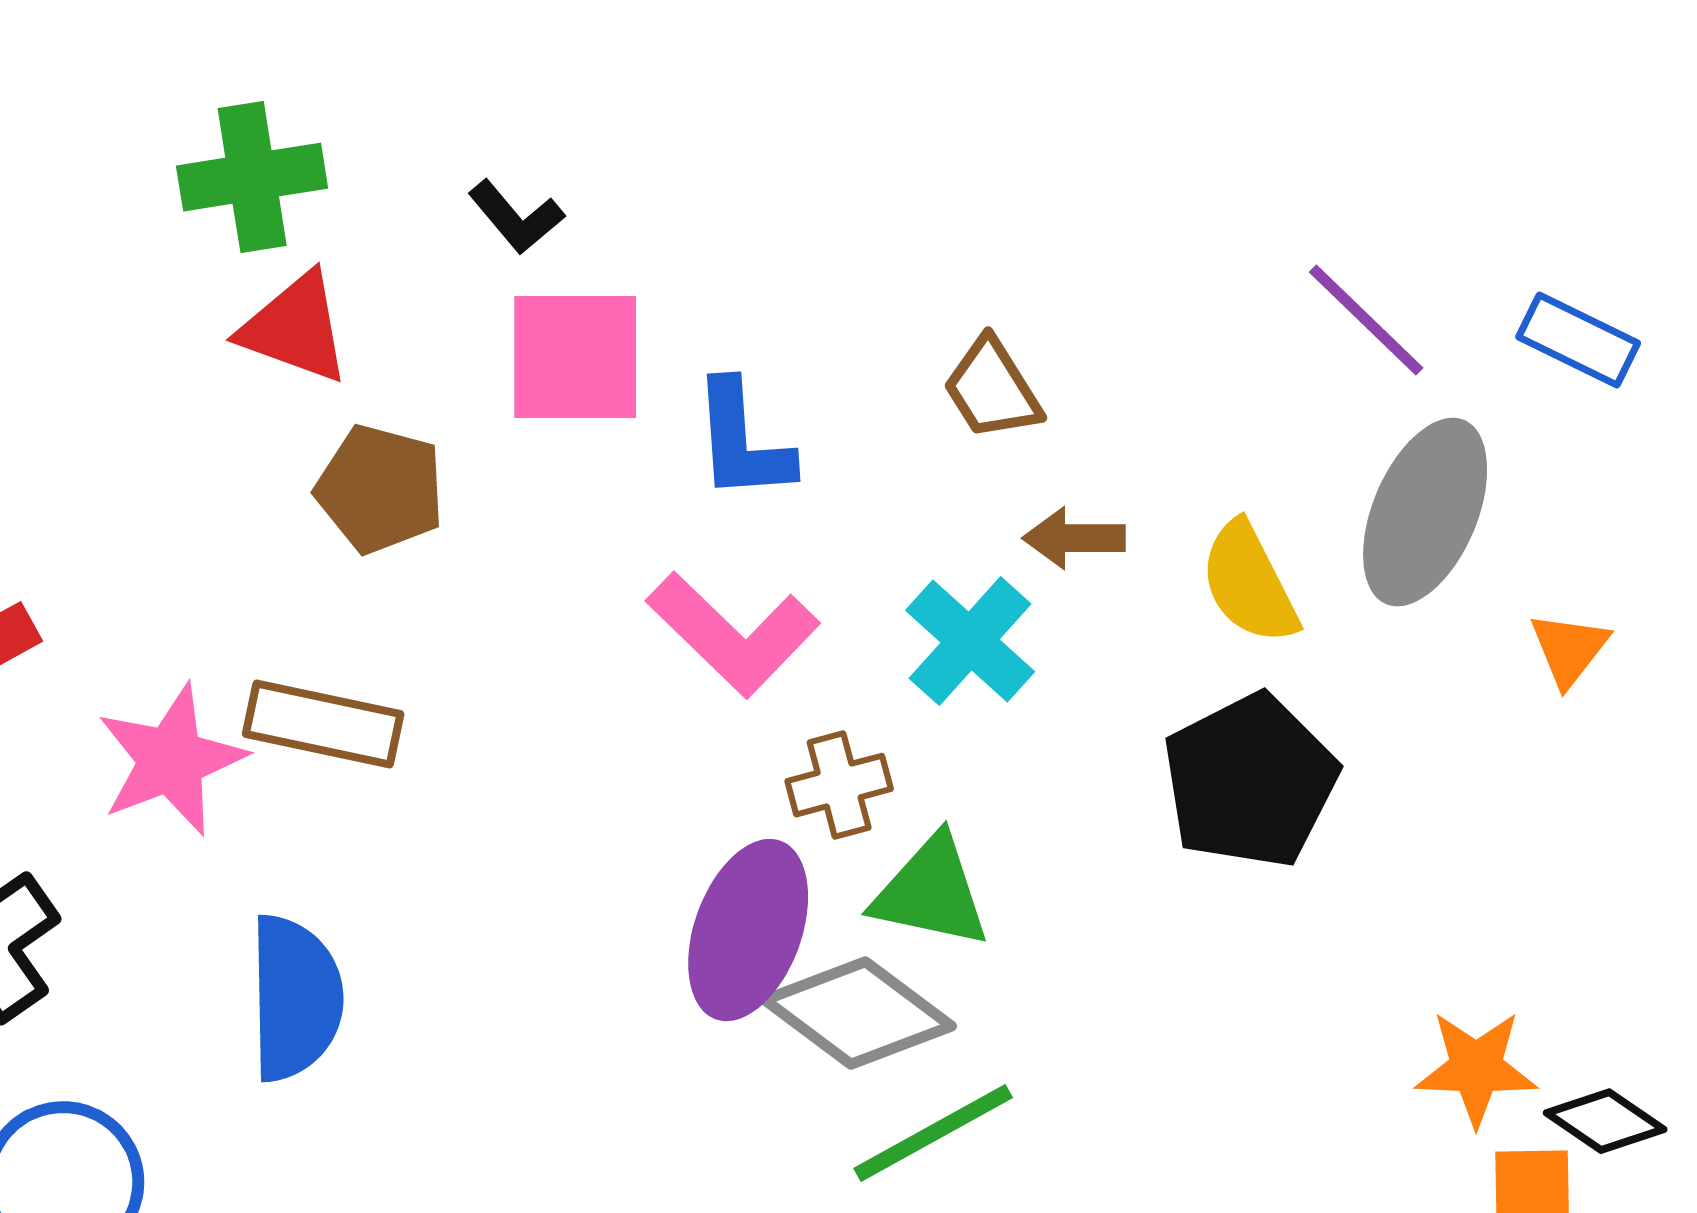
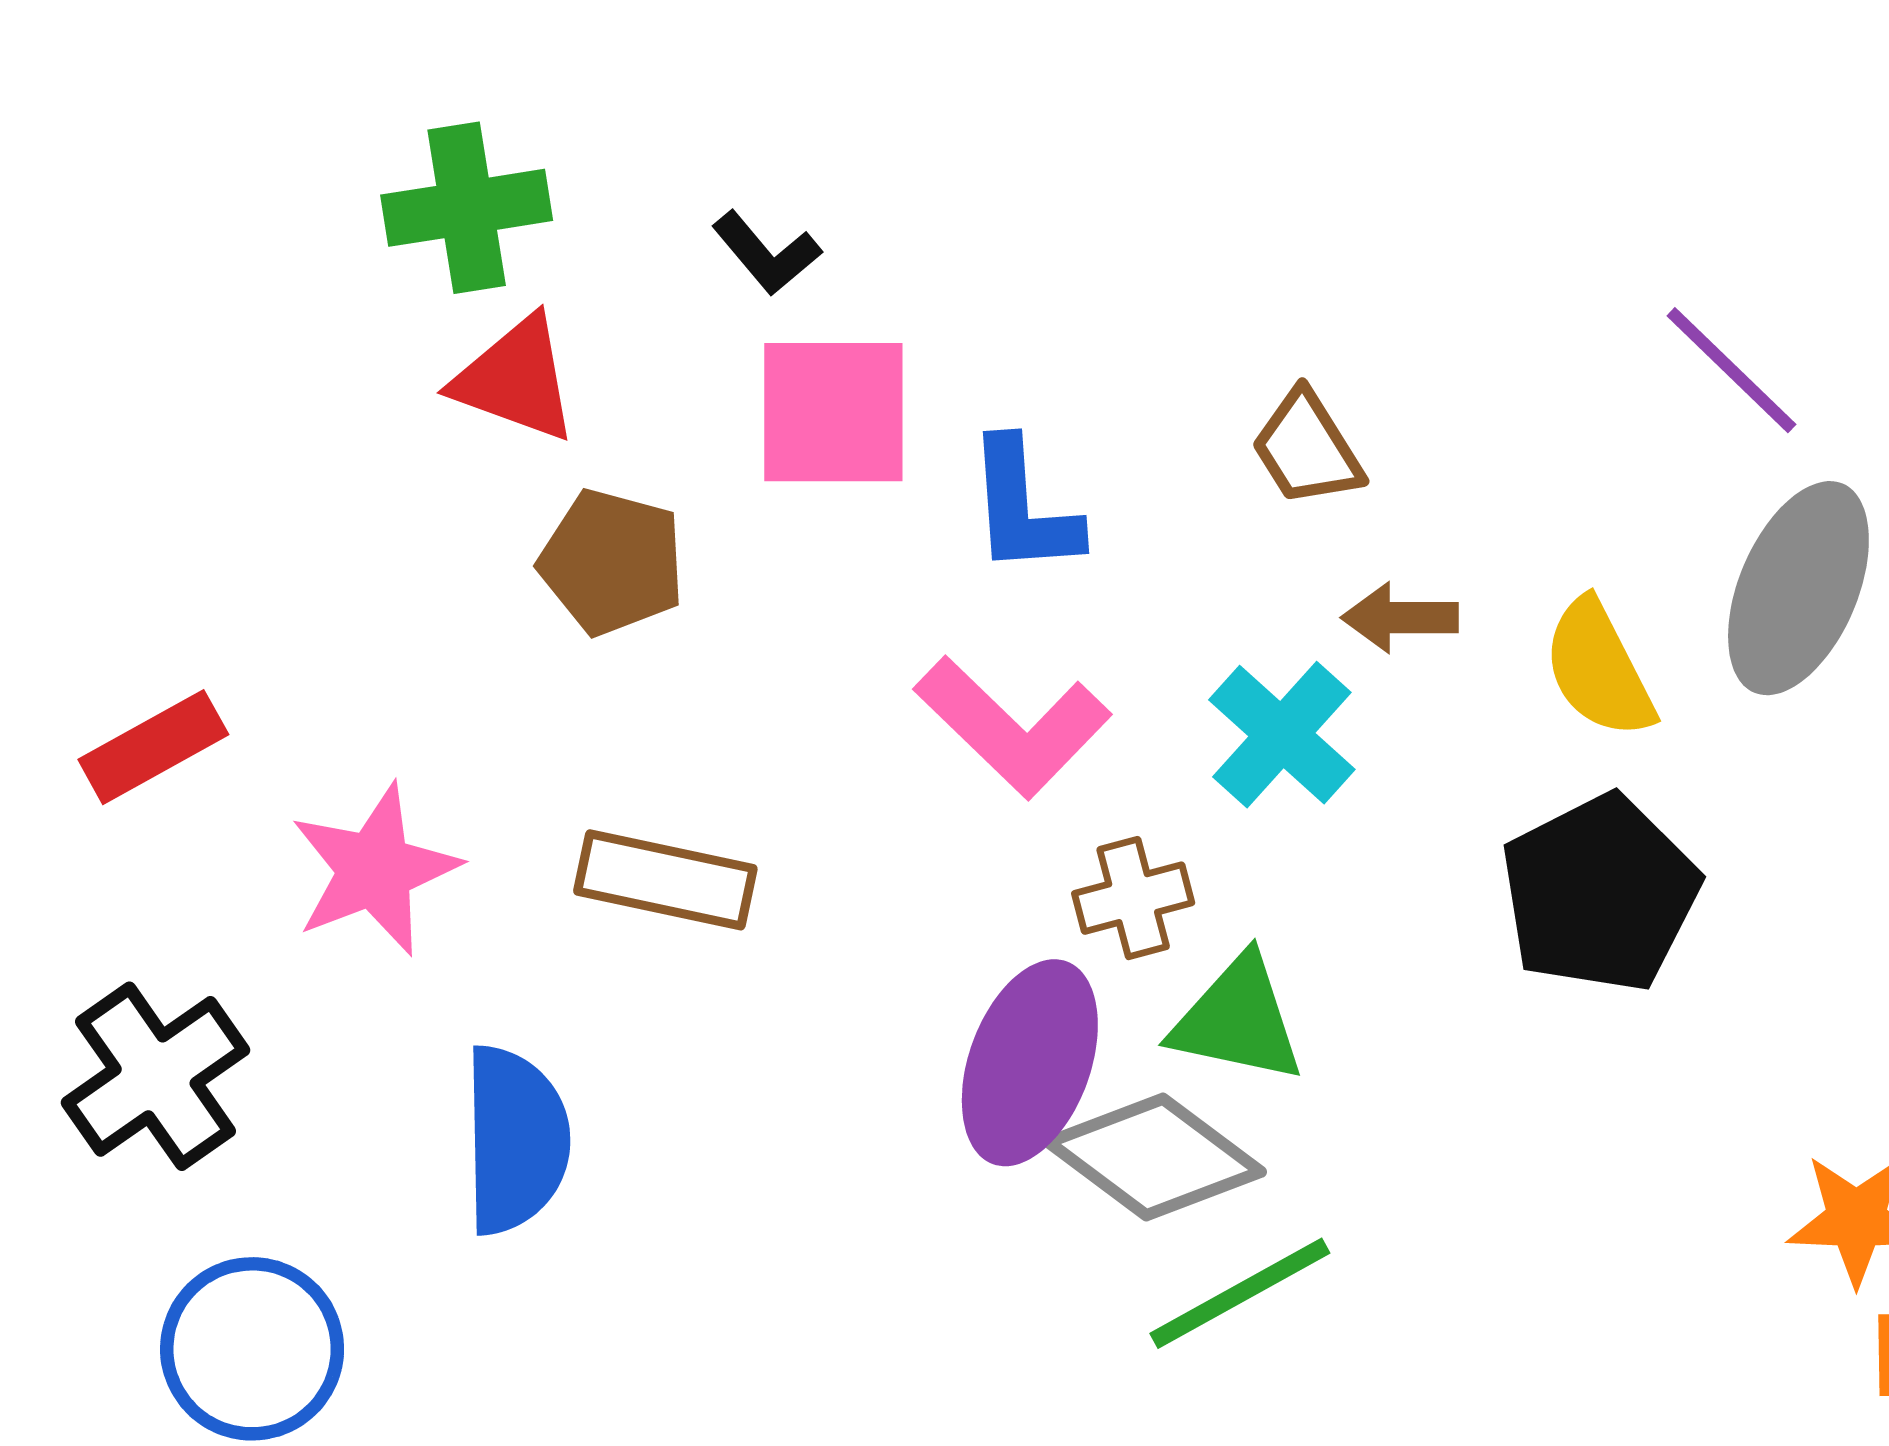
brown rectangle: (323, 724) -> (665, 880), moved

